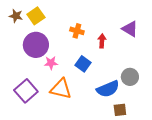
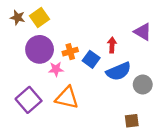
orange cross: (77, 31) -> (70, 52), moved, turned -32
blue square: (83, 64) -> (91, 59), moved
blue semicircle: (108, 89) -> (119, 71), moved

